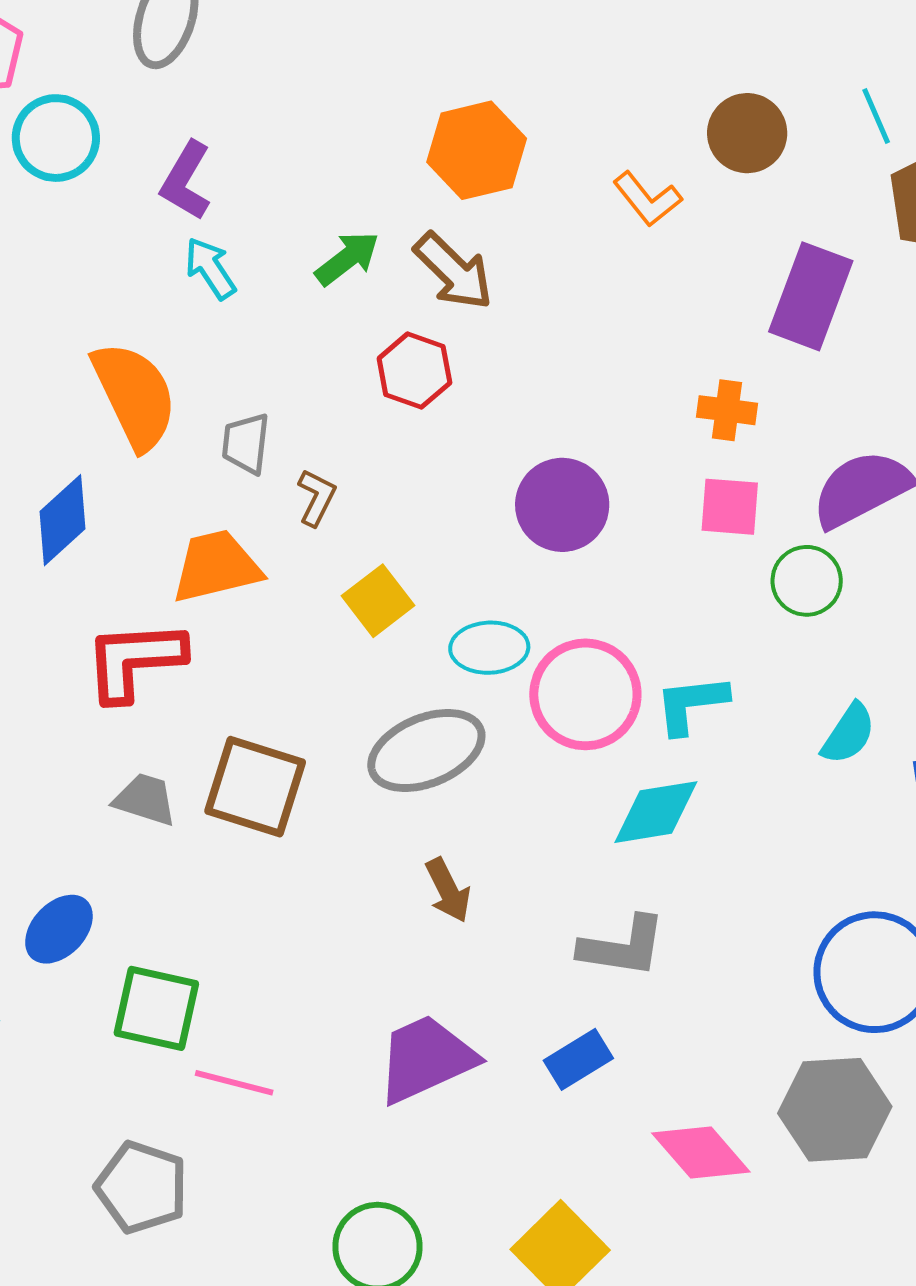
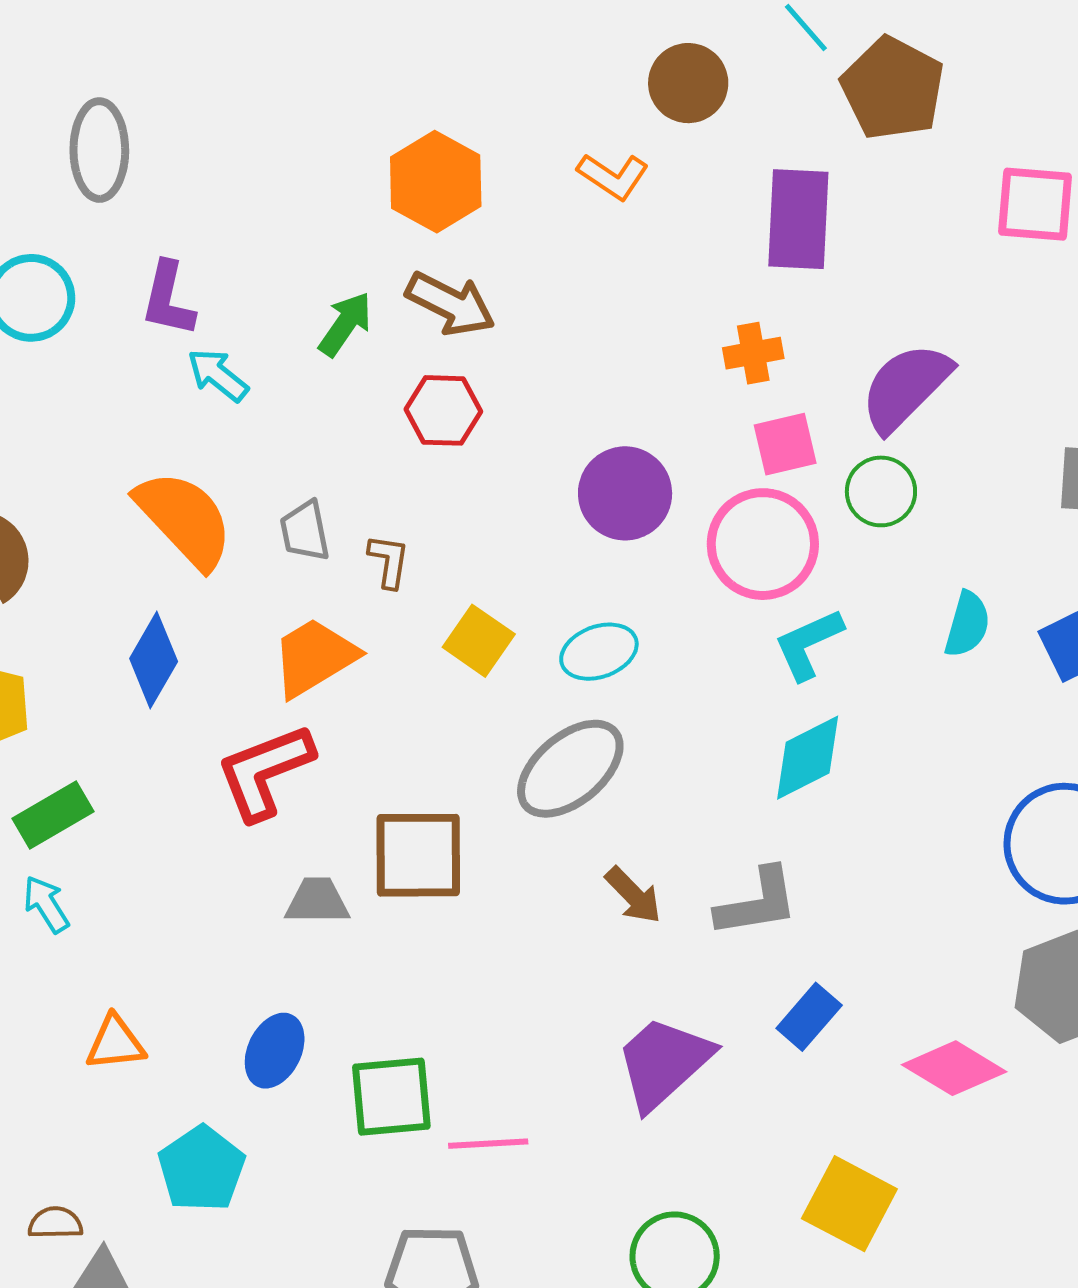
pink circle: (585, 694) -> (763, 544), moved
gray L-shape: (623, 947) -> (757, 903), moved

